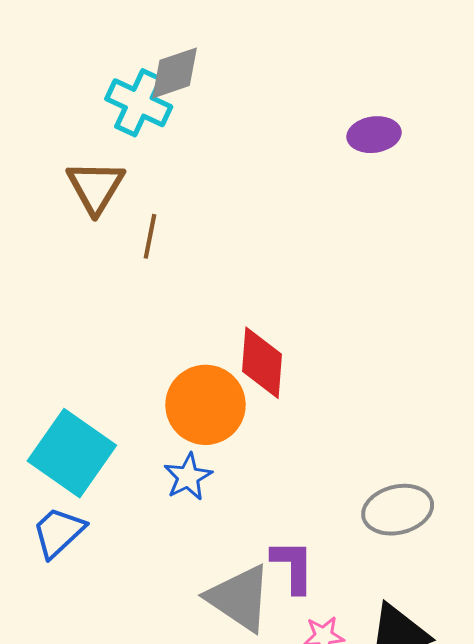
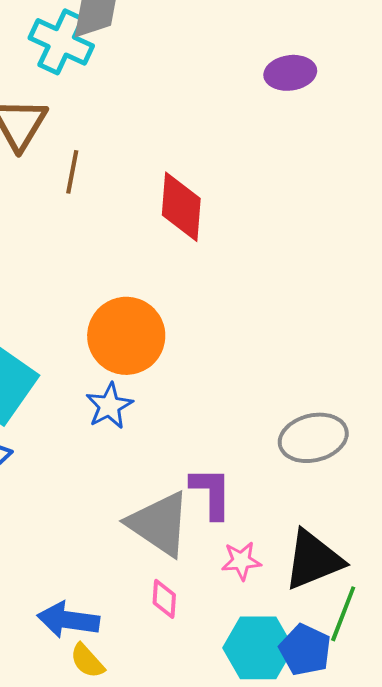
red diamond: (262, 363) -> (181, 207), moved

